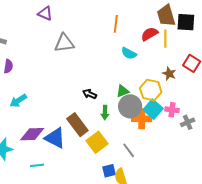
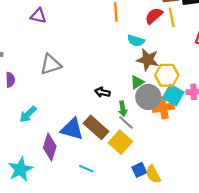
gray triangle: (64, 43) -> (51, 64), moved
brown star: (169, 74) -> (148, 60), moved, size x1.5
purple diamond: (32, 134) -> (50, 147), turned -60
blue triangle: (55, 138) -> (72, 129), moved
gray line: (129, 150) -> (126, 123), moved
cyan line: (37, 165) -> (86, 169), moved, turned 40

